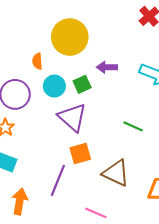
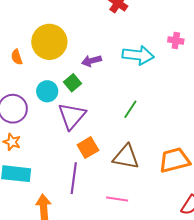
orange semicircle: (37, 61) -> (17, 57), moved
purple triangle: (72, 117) -> (72, 116), turned 44
green line: (133, 126) -> (130, 109), turned -66

